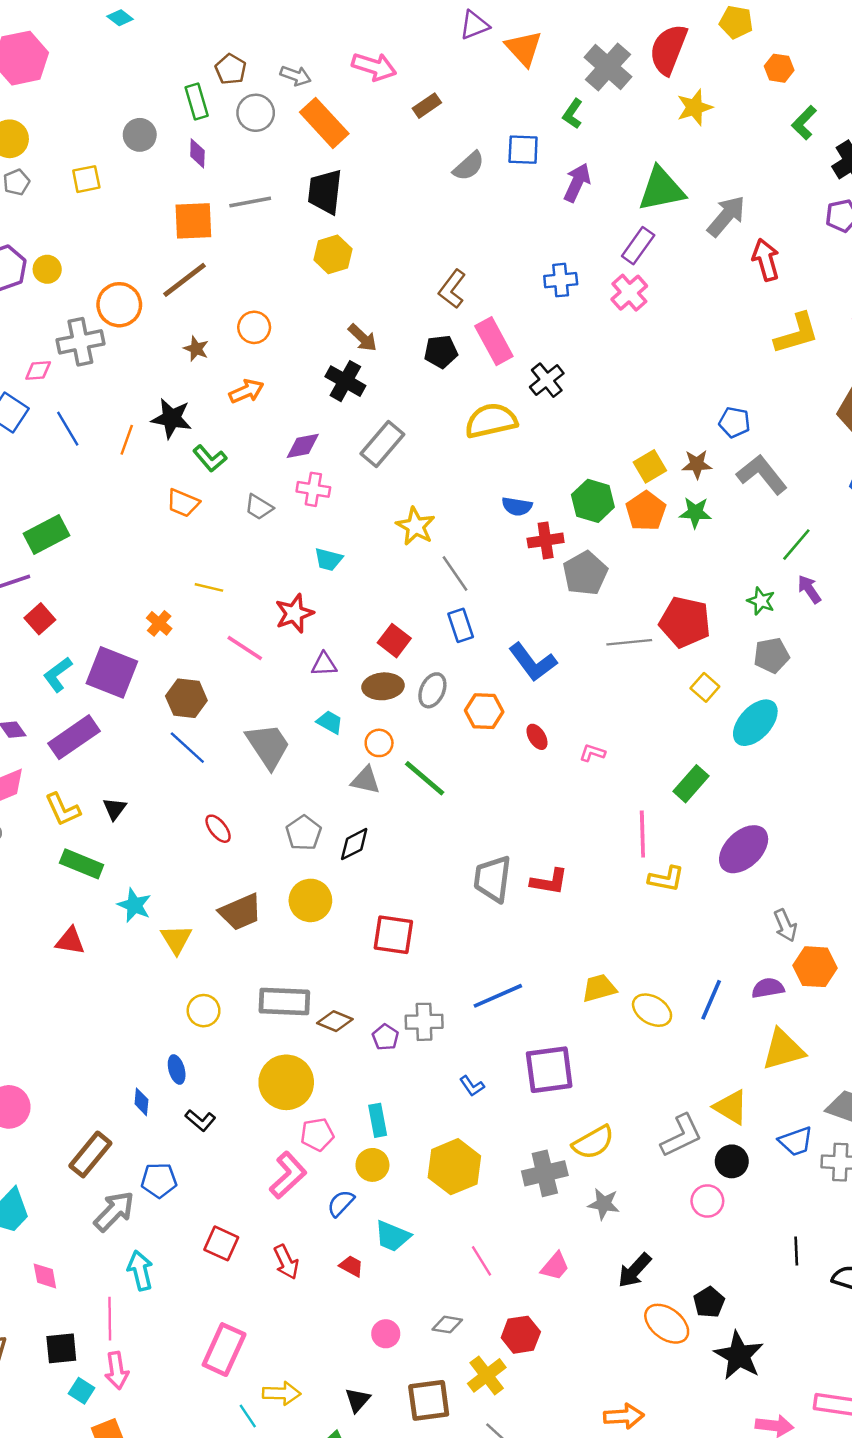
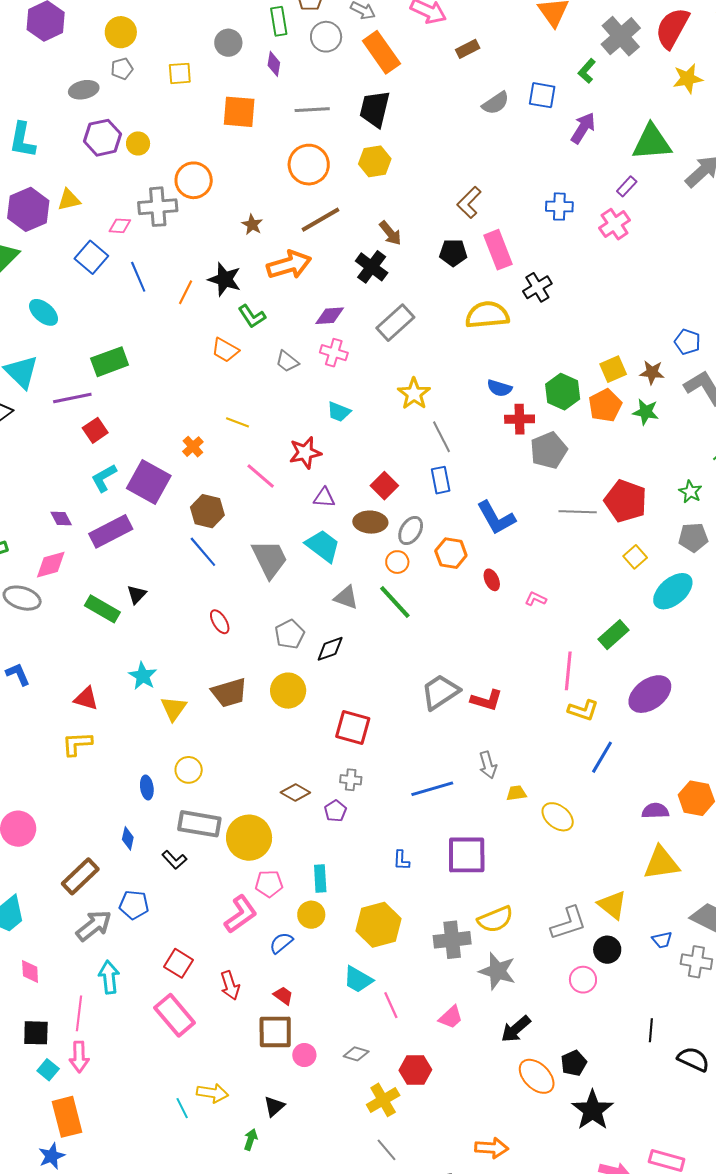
orange square: (193, 221) -> (239, 112), moved
purple rectangle: (638, 246) -> (627, 186), size x0.7
brown line: (185, 280) -> (320, 220), moved
orange circle: (254, 327) -> (309, 165), moved, size x1.5
orange arrow: (246, 391) -> (289, 265), size x1.5
cyan trapezoid: (330, 722) -> (323, 546), size x1.6
orange circle: (379, 743) -> (397, 562), moved
yellow L-shape: (63, 809) -> (77, 744), moved, turned 104
green rectangle: (82, 864) -> (102, 609), moved
gray trapezoid: (493, 879) -> (440, 692), turned 42
gray arrow: (785, 925) -> (488, 765), moved
yellow trapezoid: (599, 988) -> (516, 793), size x0.7
blue line: (711, 1000) -> (602, 757), moved
gray rectangle: (284, 1002) -> (199, 824), moved
gray cross: (424, 1022) -> (351, 780), moved, size x0.7
blue ellipse: (177, 1069) -> (147, 787), moved
blue L-shape: (472, 1086) -> (401, 860), turned 30
blue trapezoid: (796, 1141) -> (662, 940), size x0.7
gray star: (604, 1204) -> (497, 971), size x1.4
cyan trapezoid: (392, 1236) -> (358, 980), moved
pink rectangle: (224, 1350) -> (175, 1015), moved, turned -72
brown square: (429, 1400) -> (275, 1032), moved

